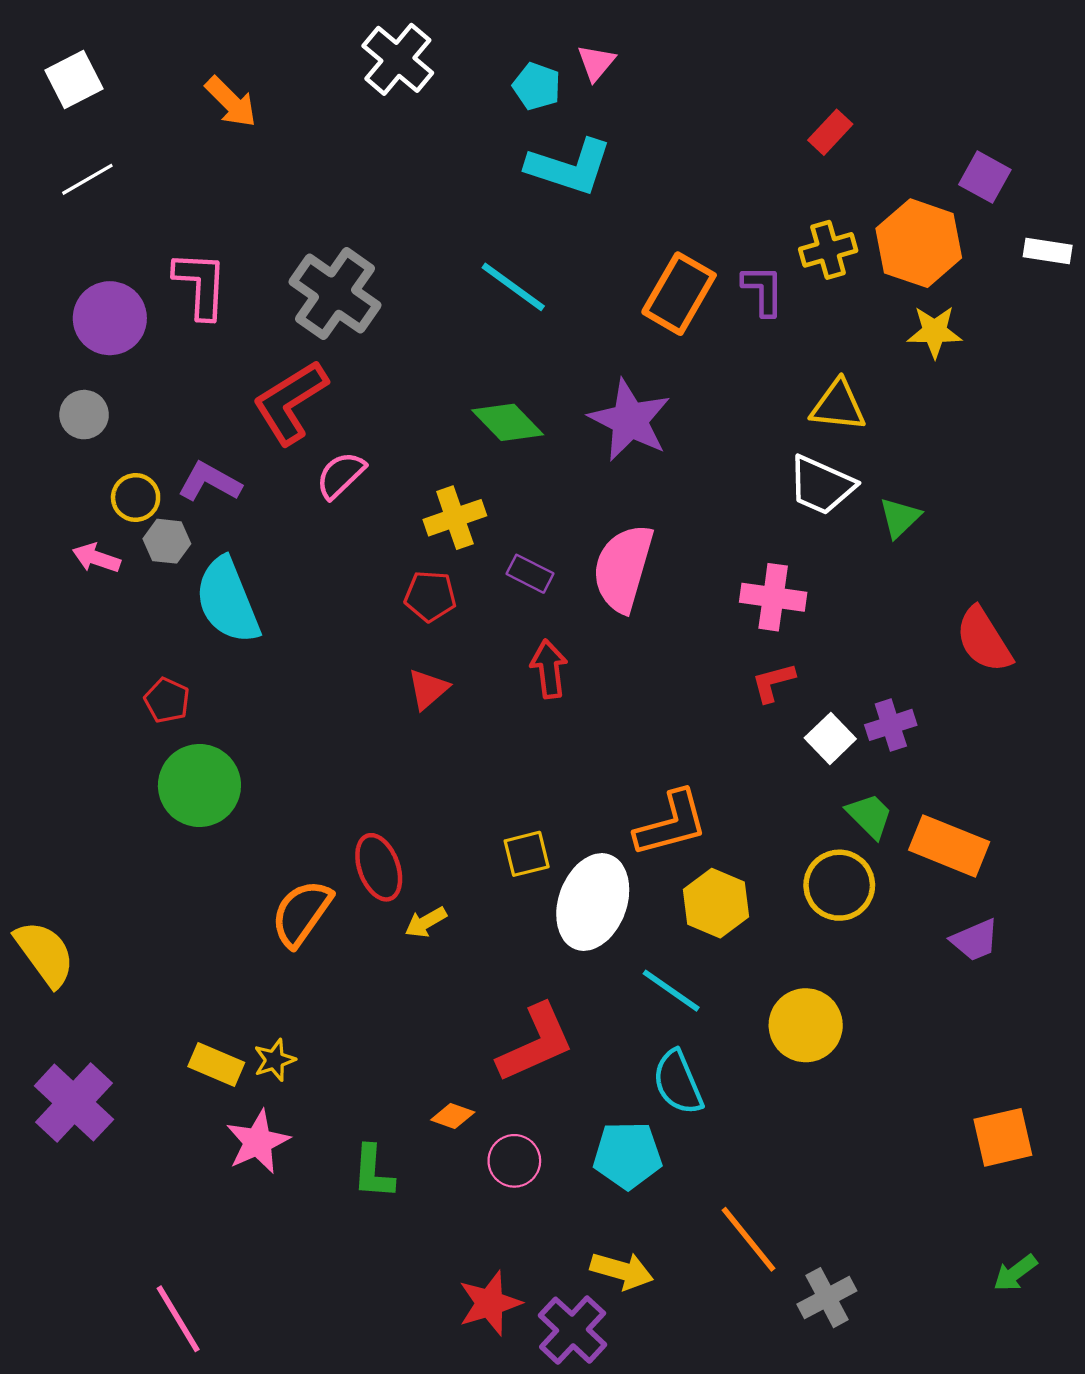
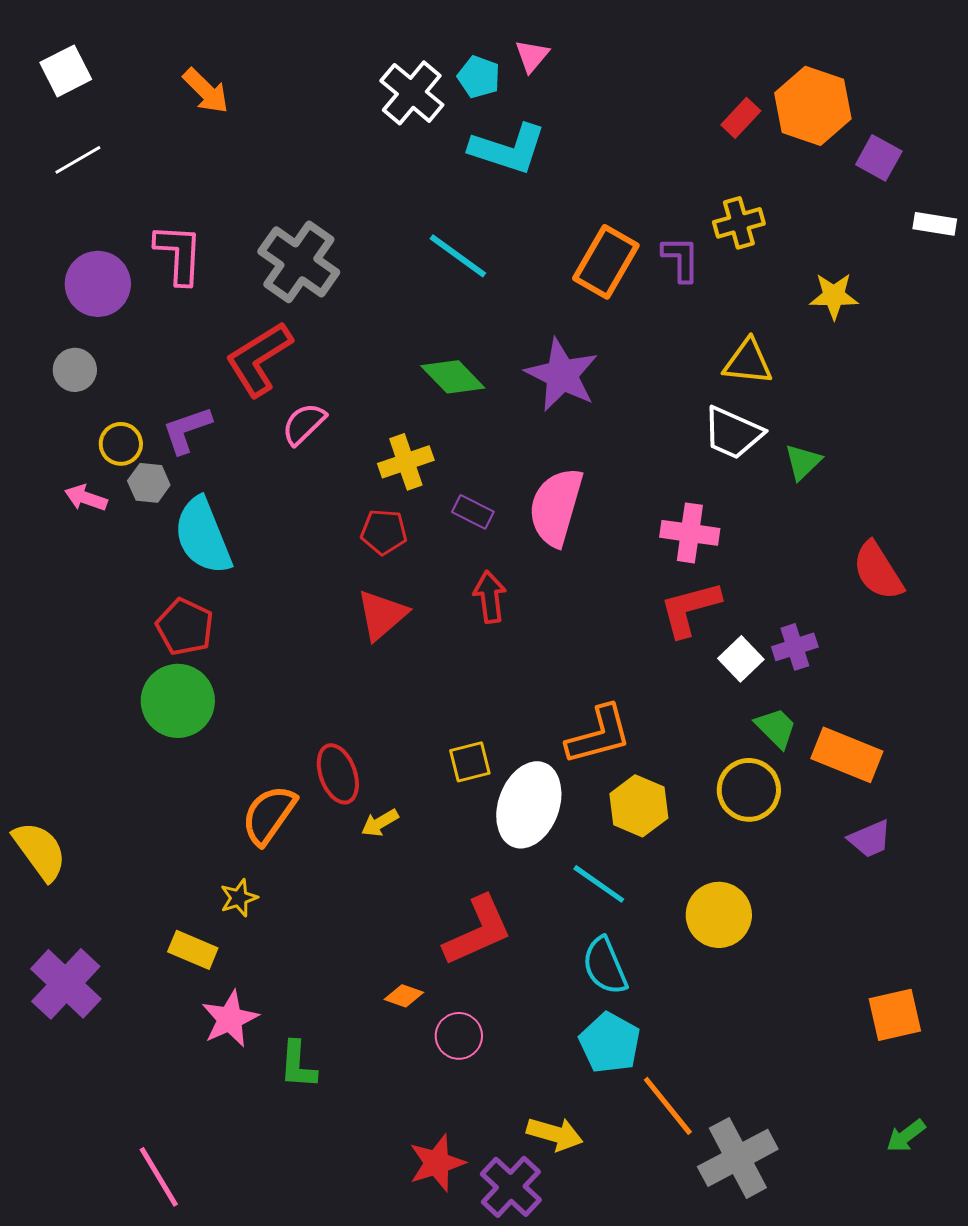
white cross: (398, 59) -> (412, 93), moved
orange hexagon: (919, 243) -> (813, 106), moved
purple L-shape: (210, 482) -> (187, 430), turned -48
red L-shape: (773, 682) -> (690, 609), size x1.6
red triangle: (428, 689) -> (382, 615), size x1.4
red pentagon: (167, 700) -> (185, 627), moved, size x1.4
yellow star: (275, 1060) -> (239, 898), moved
cyan pentagon: (627, 1155) -> (610, 1043), moved, turned 30
green L-shape: (373, 1172) -> (298, 1065), moved
gray cross: (827, 1298) -> (738, 1158), size x1.5

